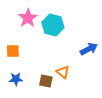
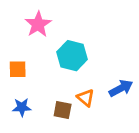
cyan hexagon: (53, 25) -> (72, 56), moved
blue arrow: (89, 49) -> (121, 88), moved

